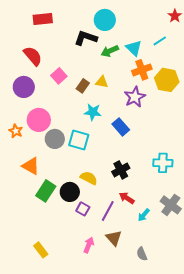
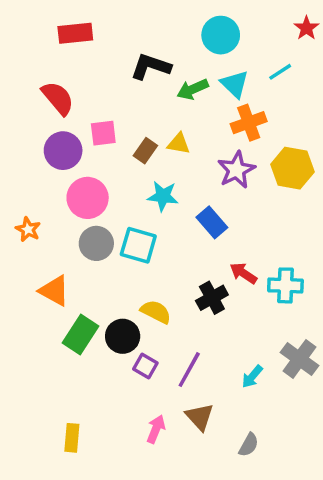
cyan circle: (105, 20) -> (221, 35), moved
pink square: (59, 76) -> (103, 133), turned 35
yellow hexagon: (167, 80) -> (292, 168), moved
purple circle: (24, 87) -> (63, 151), moved
pink circle: (39, 120) -> (88, 198), moved
red arrow: (127, 198) -> (243, 273), moved
yellow rectangle: (41, 250) -> (72, 438), turned 42
gray semicircle: (142, 254) -> (249, 445), turned -128

